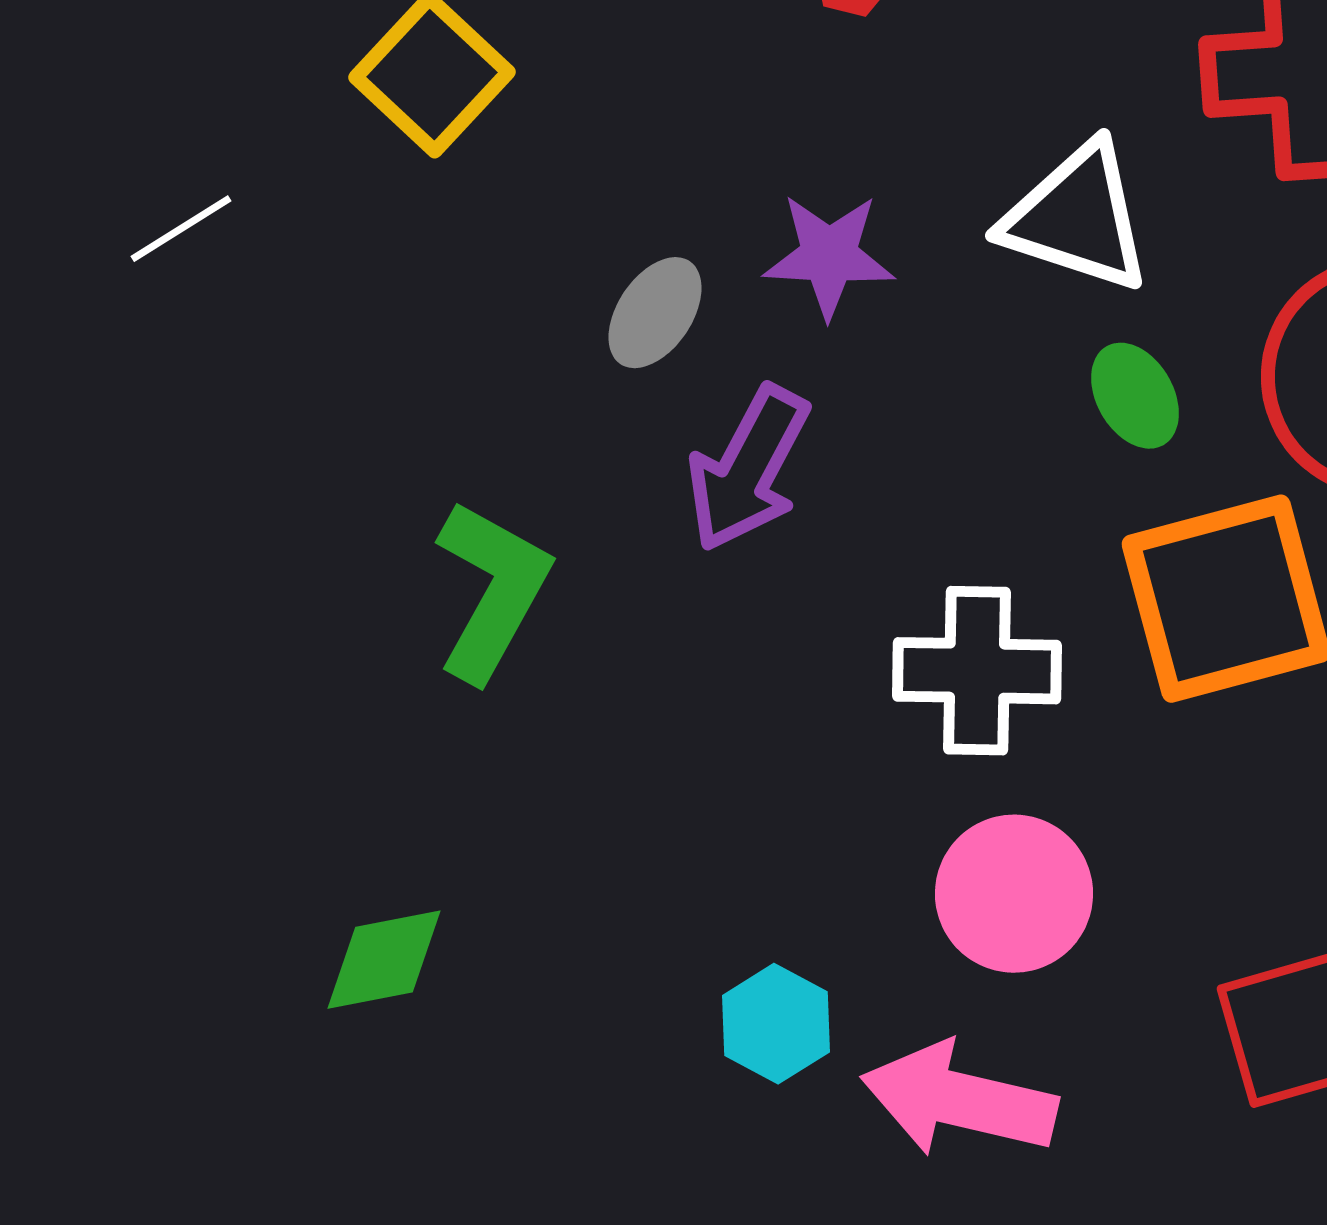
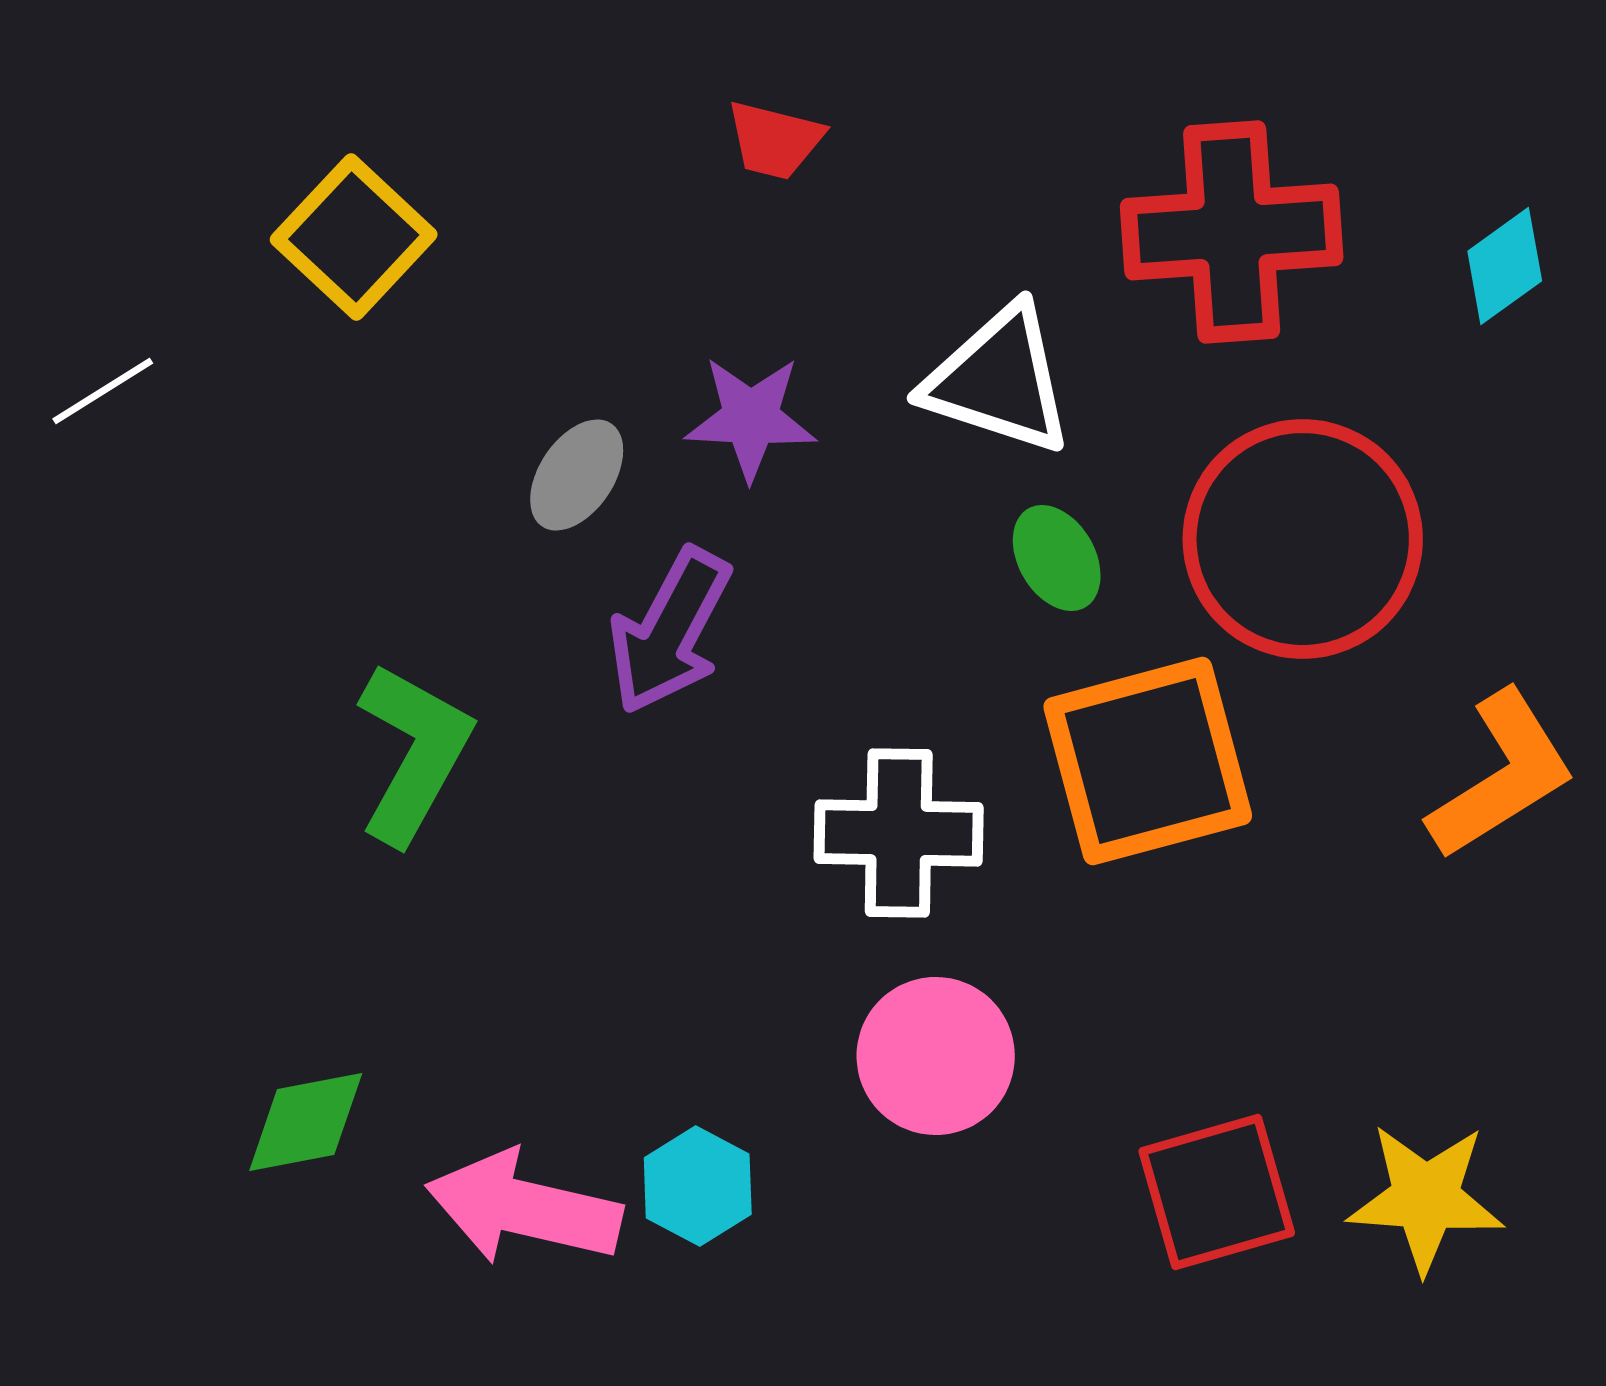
pink arrow: (959, 1100) -> (524, 1208), moved

